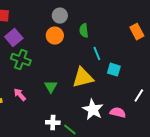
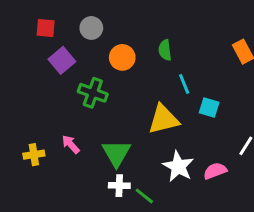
gray circle: (60, 16) -> (91, 28), moved
green cross: (21, 60) -> (93, 93), moved
green triangle: (51, 87) -> (116, 153), moved, size x1.5
pink semicircle: (118, 113) -> (215, 171), turned -35

